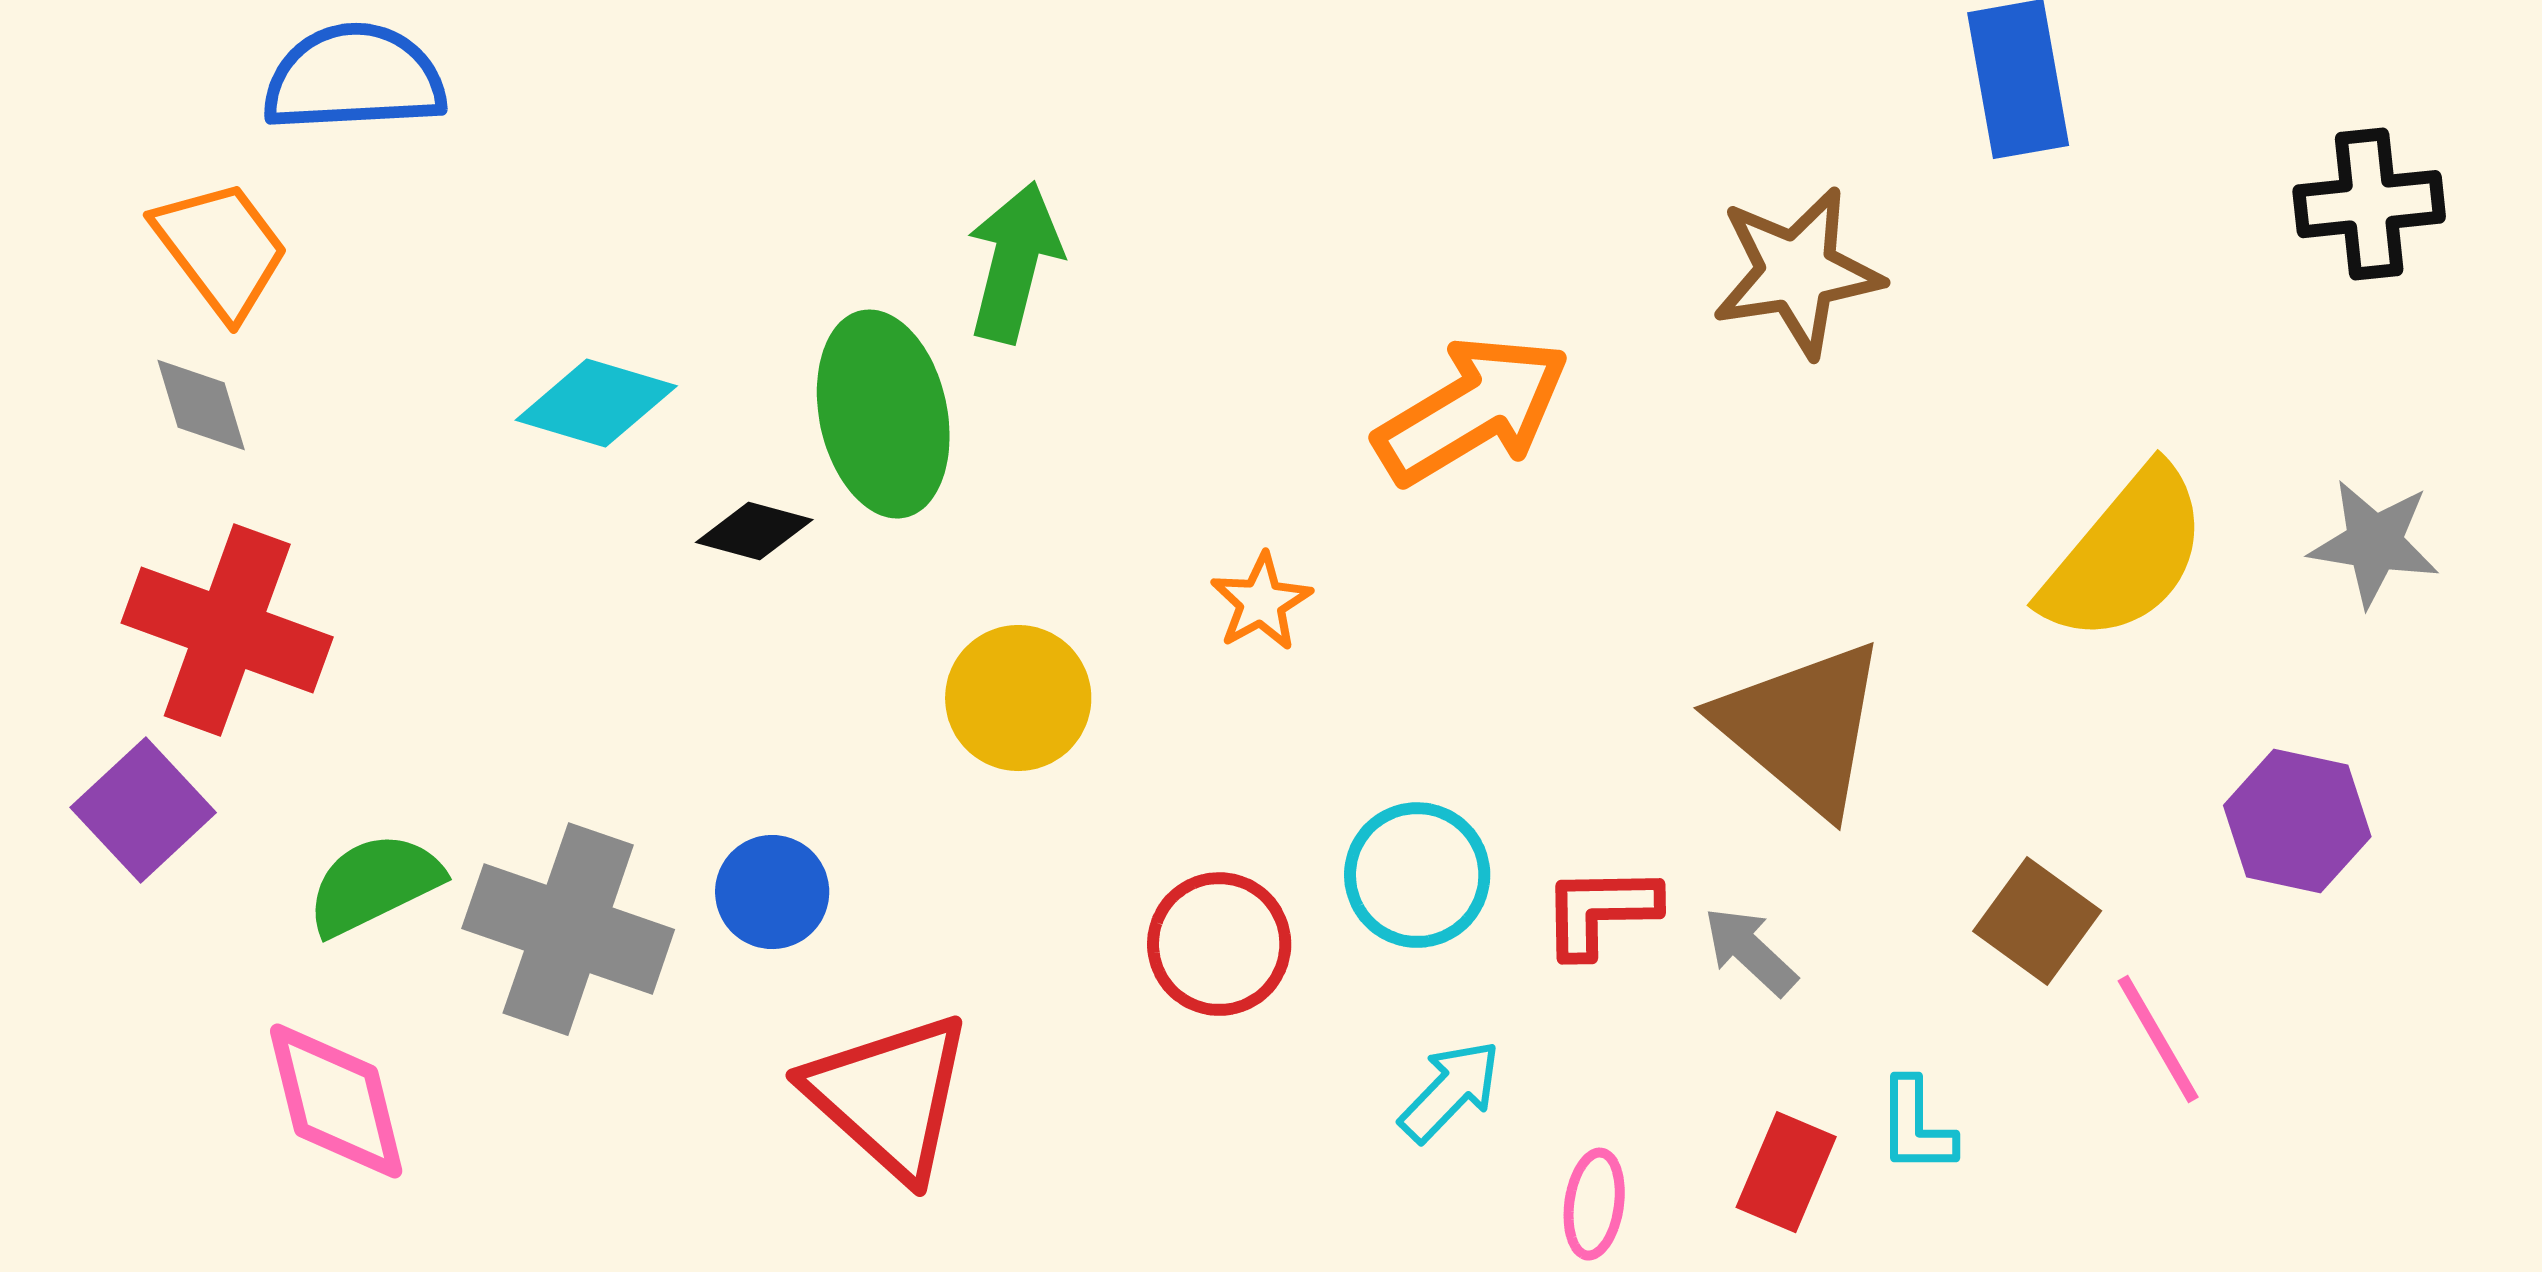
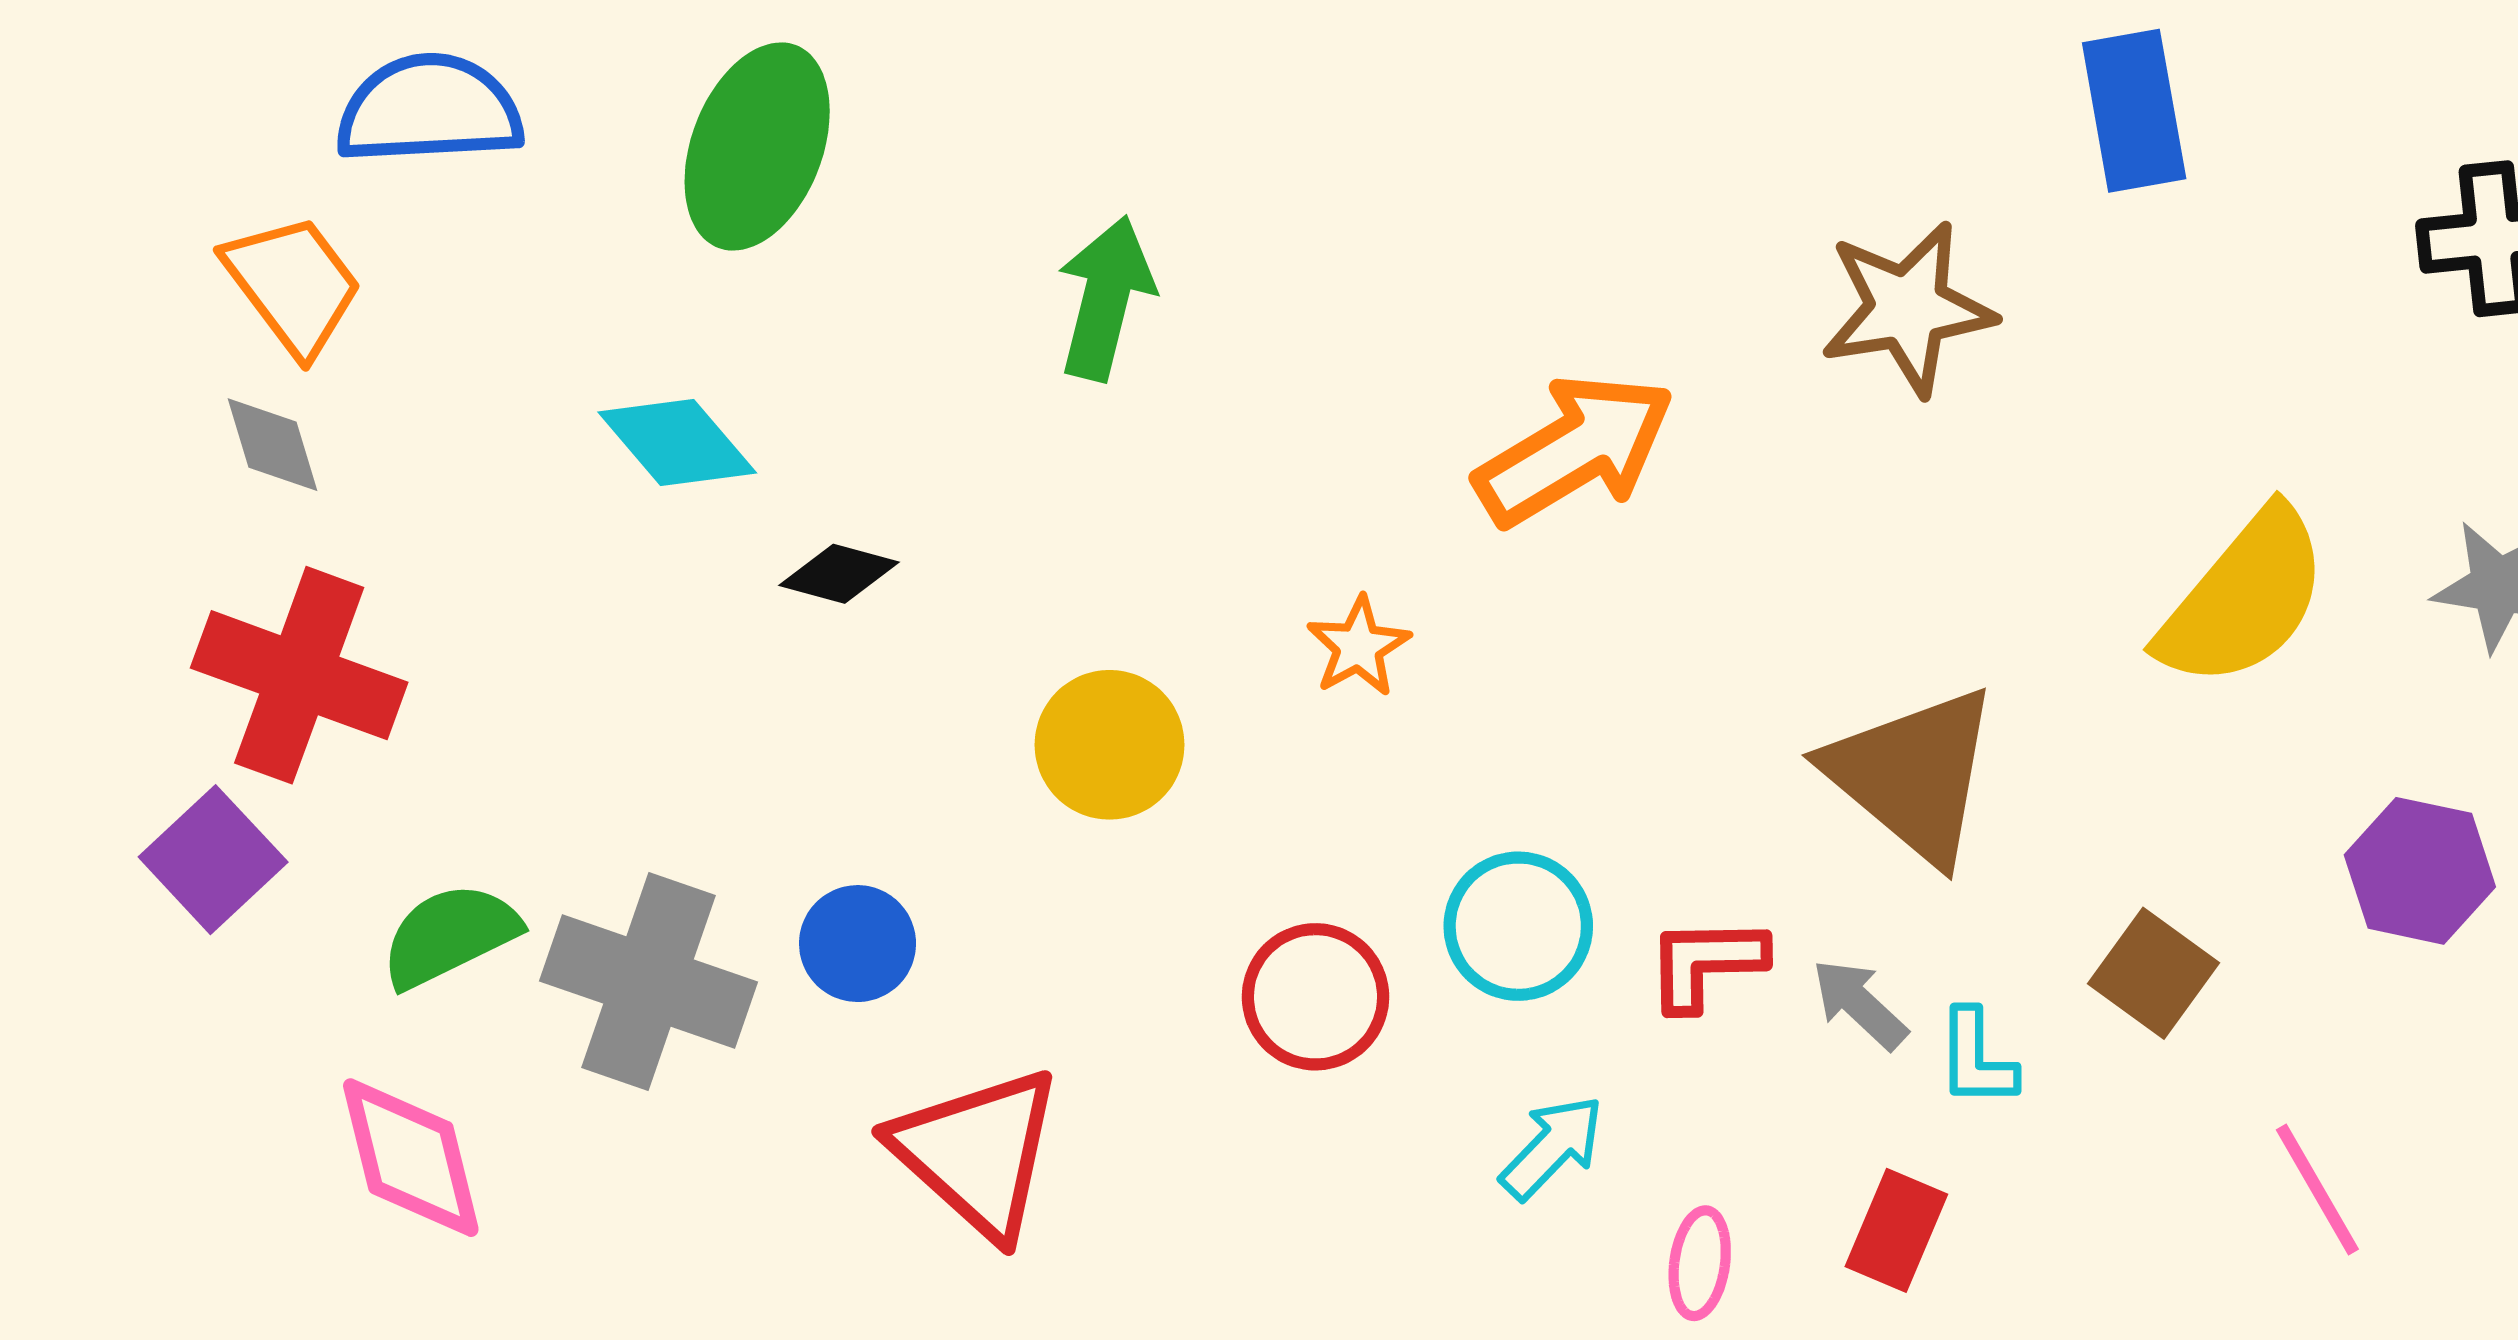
cyan diamond: (596, 403) -> (677, 443), turned 33
green ellipse: (883, 414) -> (757, 147), moved, turned 33
pink line: (2158, 1039) -> (2317, 1189), moved
cyan L-shape: (1916, 1126) -> (1976, 1058), moved

